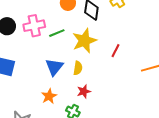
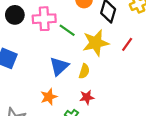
green line: (57, 33) -> (67, 30), turned 49
red line: (115, 51) -> (127, 44), moved

